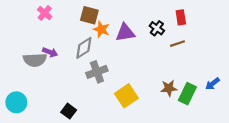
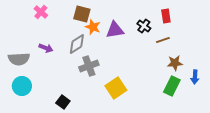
gray semicircle: (35, 60) -> (19, 59), moved
blue arrow: (212, 84) -> (195, 77), turned -48
brown star: (169, 88) -> (175, 63), moved
cyan circle: (16, 102) -> (22, 86), moved

